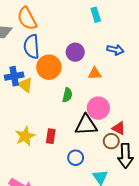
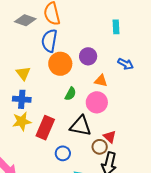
blue cross: (14, 76) -> (22, 99), moved
yellow triangle: (25, 85) -> (23, 73), moved
pink circle: (98, 108) -> (97, 102), moved
red rectangle: (51, 136) -> (45, 128), size x1.6

